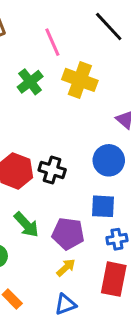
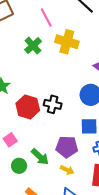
green arrow: (26, 225) -> (40, 157), moved
yellow arrow: (66, 268) -> (67, 170), turned 72

